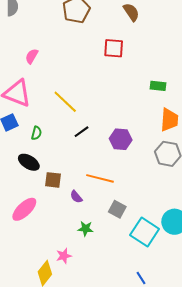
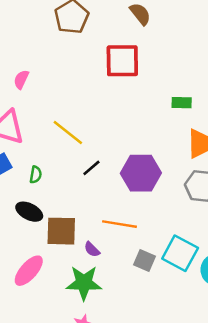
red square: (114, 48) -> (122, 61), size x1.4
purple hexagon: (121, 139) -> (141, 173), size x1.4
brown square: (53, 180) -> (61, 231), size x1.5
green star: (86, 229) -> (84, 283), moved, size x1.8
cyan square: (145, 232) -> (180, 253), moved

